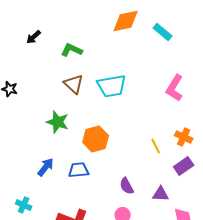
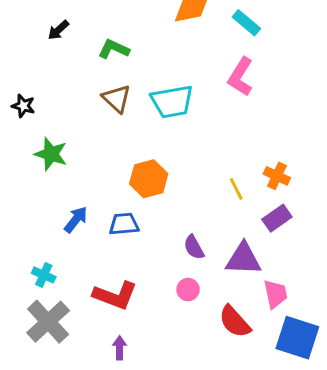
pink L-shape: (175, 88) -> (241, 77), moved
green star: (58, 122) -> (51, 154), moved
purple triangle: (161, 194) -> (243, 259), size x1.5

